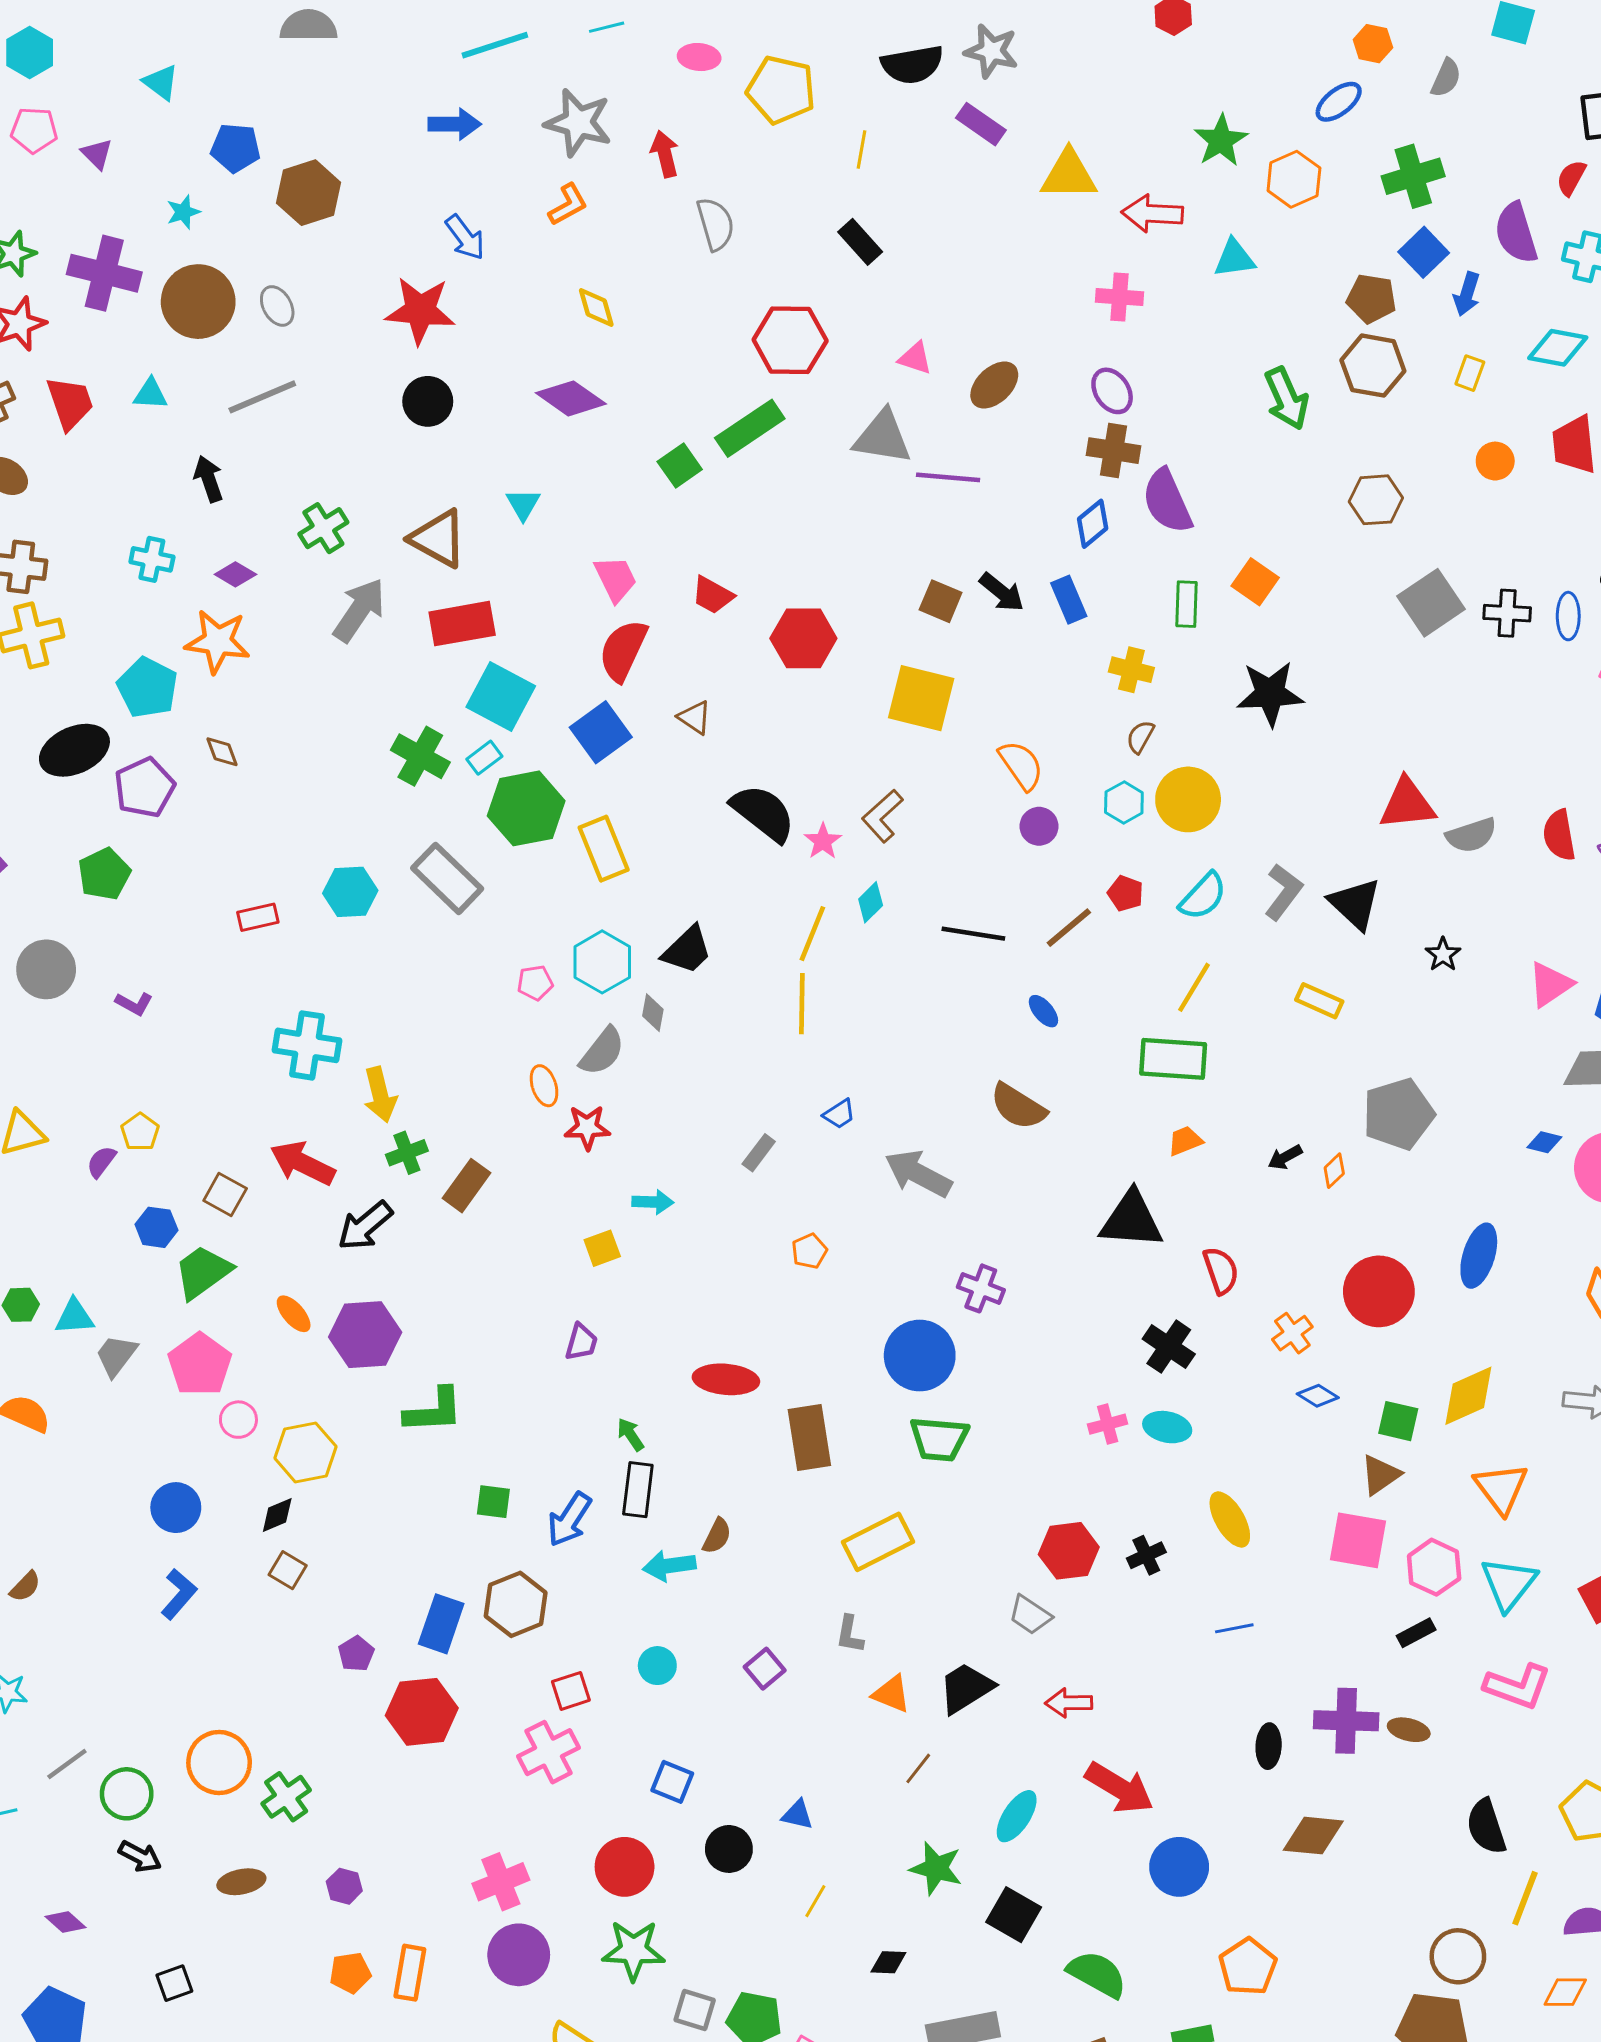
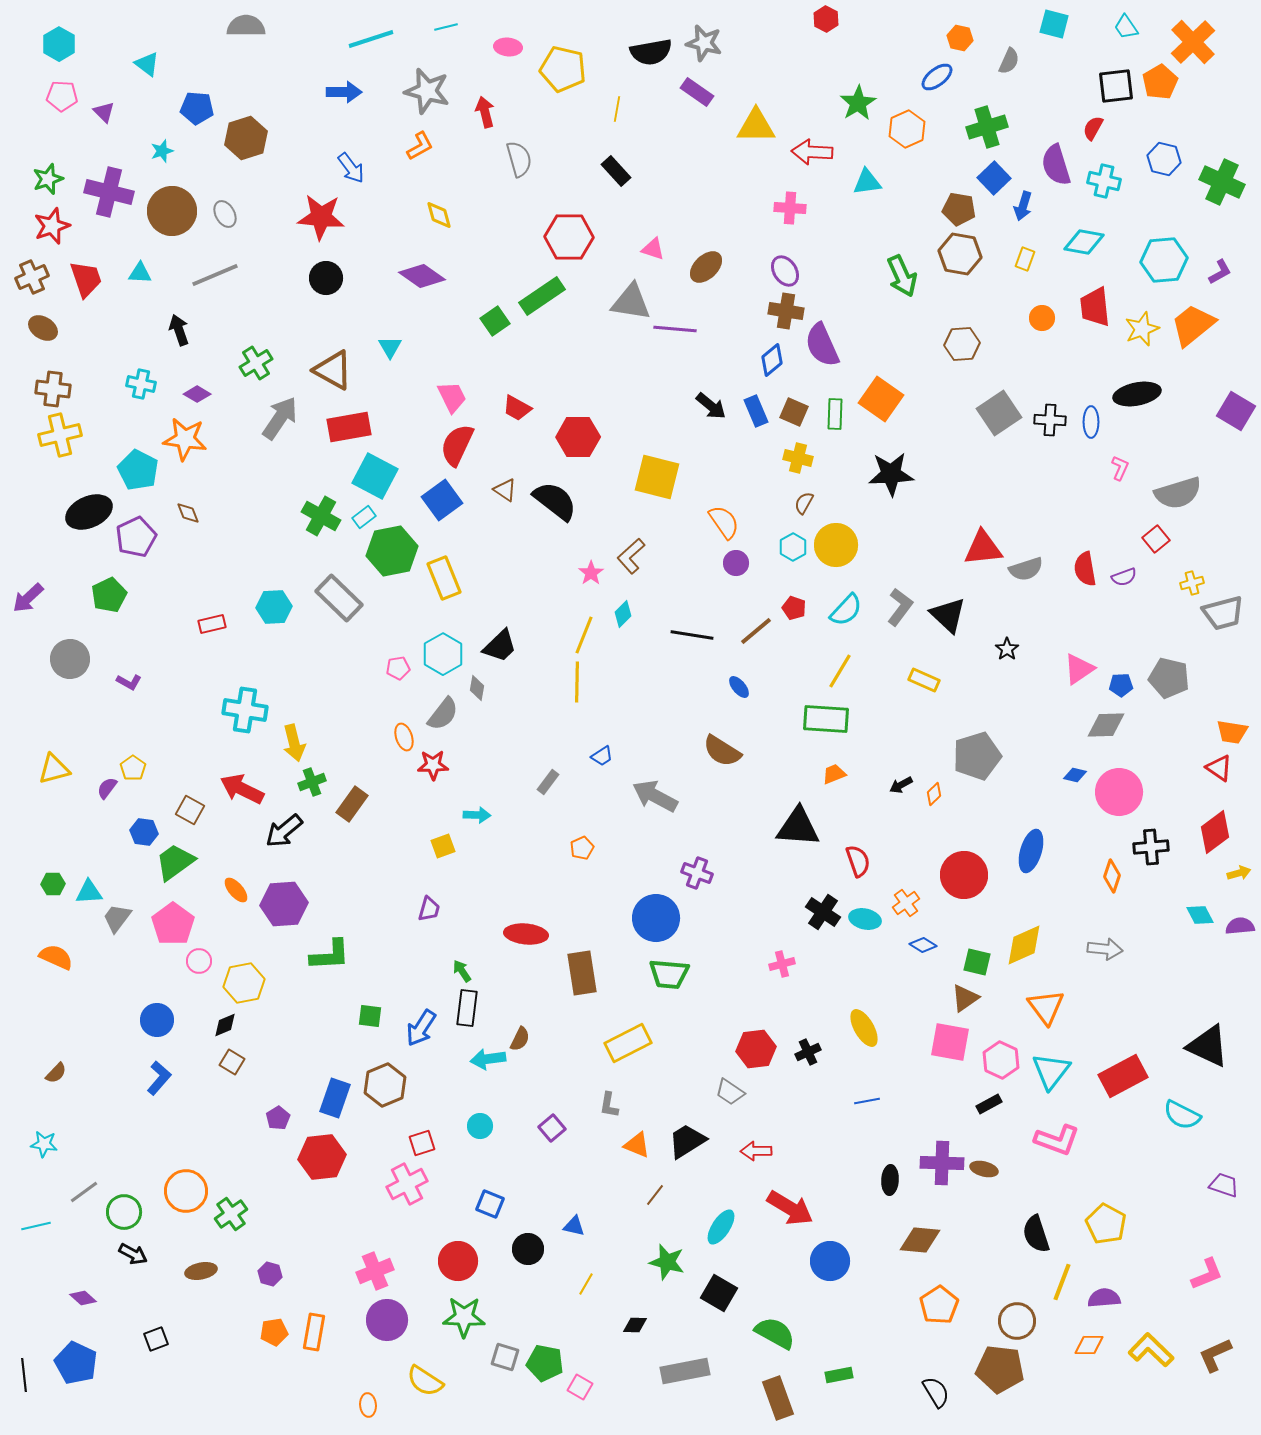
orange square: (1255, 582) -> (881, 399), size x1.4
brown square: (941, 601) -> (794, 412), moved
black semicircle: (763, 813) -> (555, 501), moved
cyan ellipse: (1167, 1427) -> (865, 919), moved
orange pentagon: (1248, 1967) -> (939, 1305), moved

